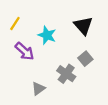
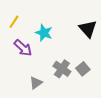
black triangle: (83, 26) -> (88, 29), moved
gray square: (85, 59) -> (83, 69), moved

